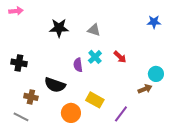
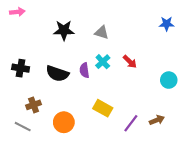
black semicircle: (55, 85) -> (57, 74), moved
brown arrow: (145, 89) -> (157, 120), moved
brown cross: (31, 97) -> (34, 105), turned -32
orange circle: (71, 113) -> (64, 122), moved

